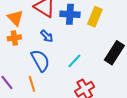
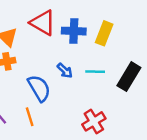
blue arrow: (47, 36) -> (65, 71), moved
cyan line: (74, 61) -> (95, 72), moved, turned 49

